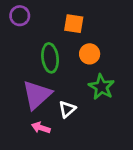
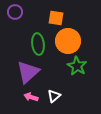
orange circle: (90, 54) -> (68, 41), size x1.6
white triangle: (67, 109) -> (54, 96), moved

